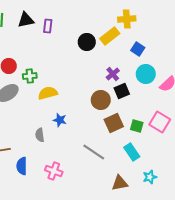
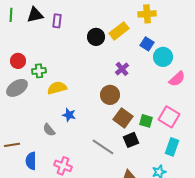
yellow cross: (127, 19) -> (147, 14), moved
cyan circle: (146, 74) -> (163, 57), moved
black square: (122, 91) -> (131, 140), moved
brown square: (114, 123) -> (123, 118), turned -30
gray semicircle: (40, 135) -> (49, 130), turned -32
cyan rectangle: (132, 152) -> (172, 147), moved, turned 54

